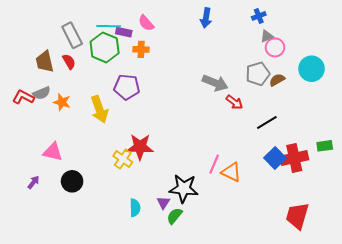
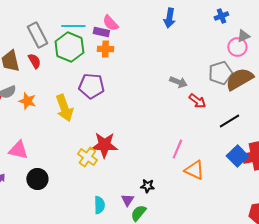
purple rectangle: (124, 32) -> (101, 32), moved
gray triangle: (267, 36) -> (243, 36), moved
brown semicircle: (277, 80) -> (239, 79), size x1.8
gray arrow: (215, 83) -> (178, 82), size x0.7
pink line: (214, 164) -> (177, 149), moved
black star: (184, 188) -> (147, 186), size x0.5

